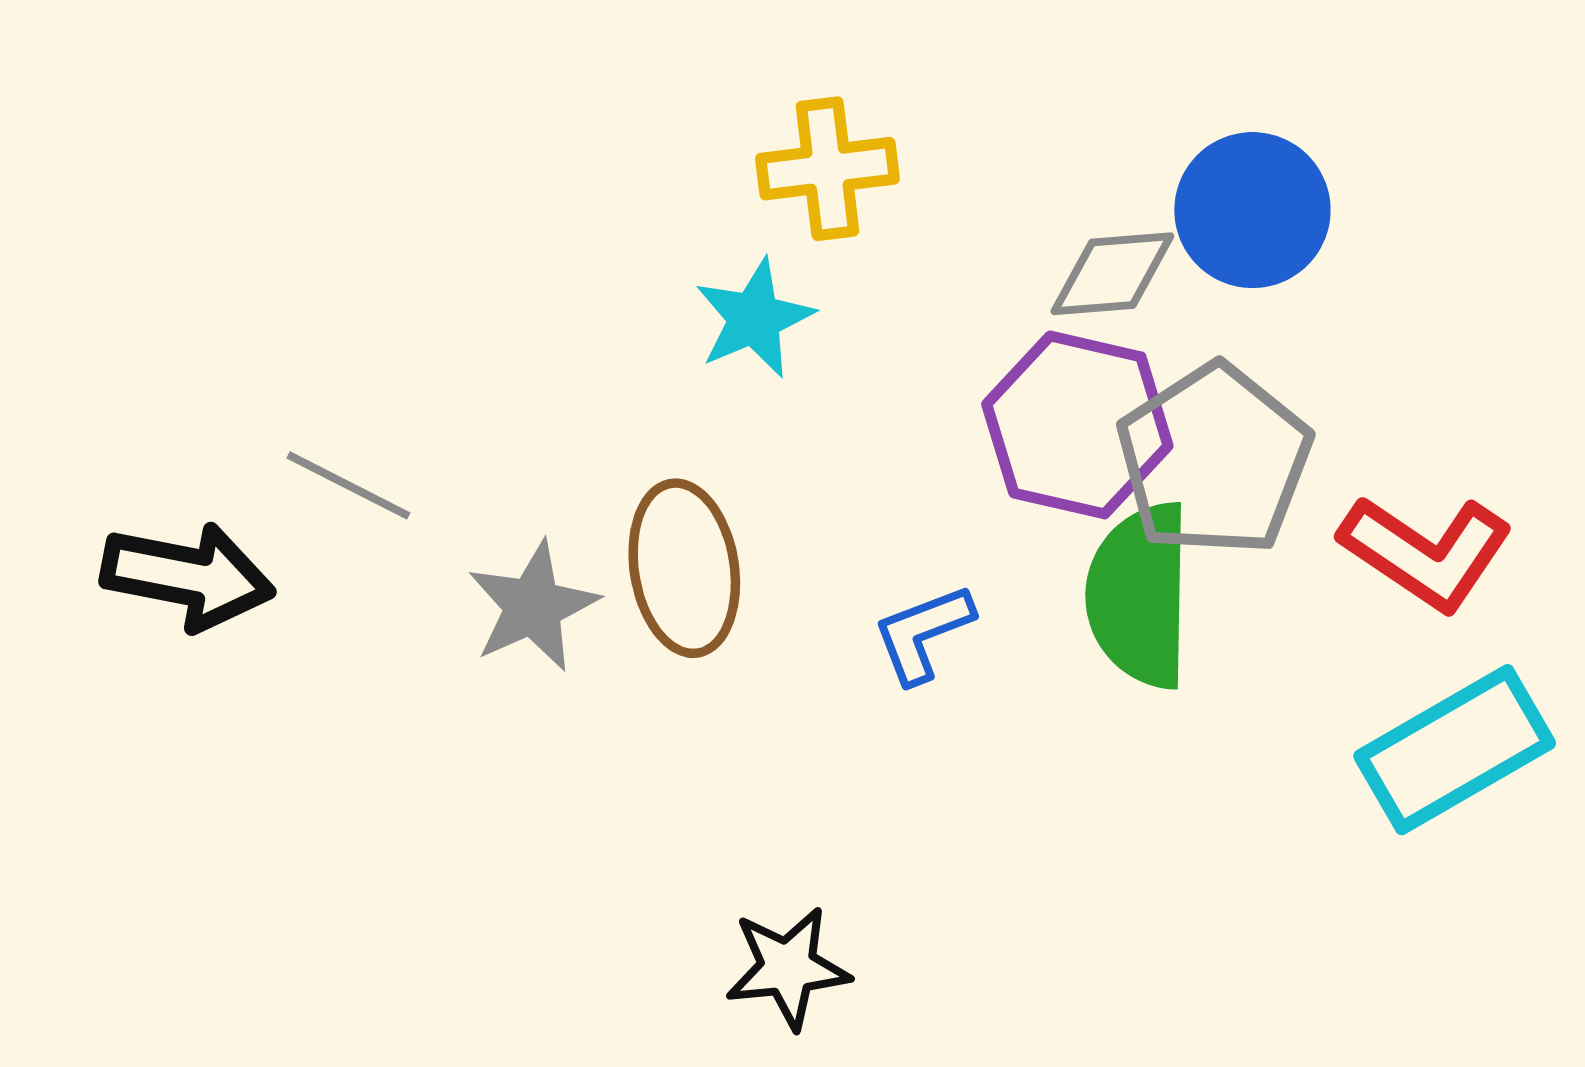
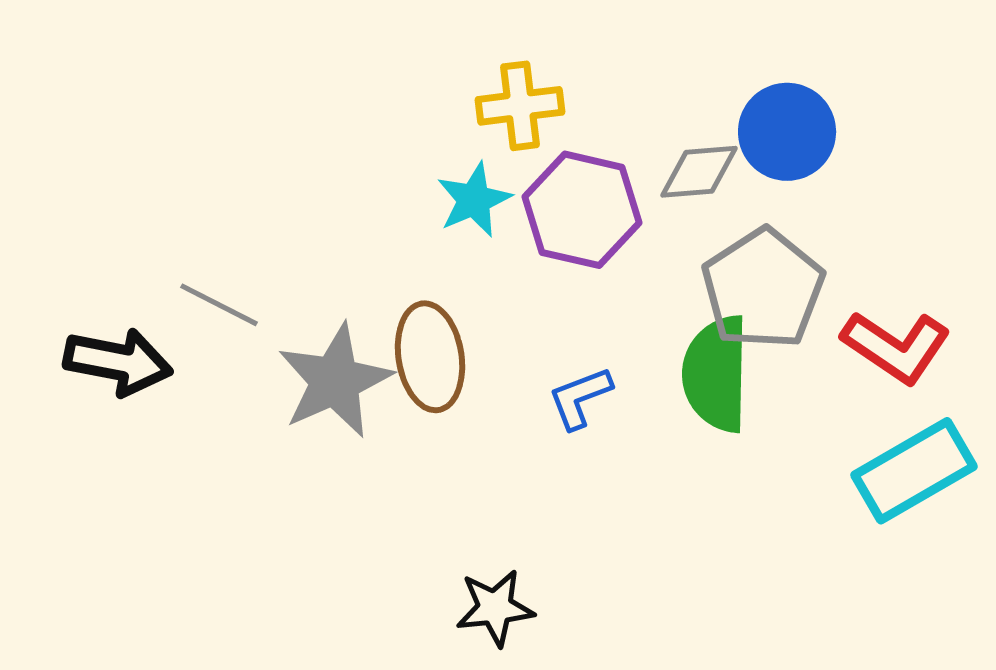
purple hexagon: (1077, 425) -> (582, 210), moved
gray star: (533, 606) -> (335, 381), size x1.4

